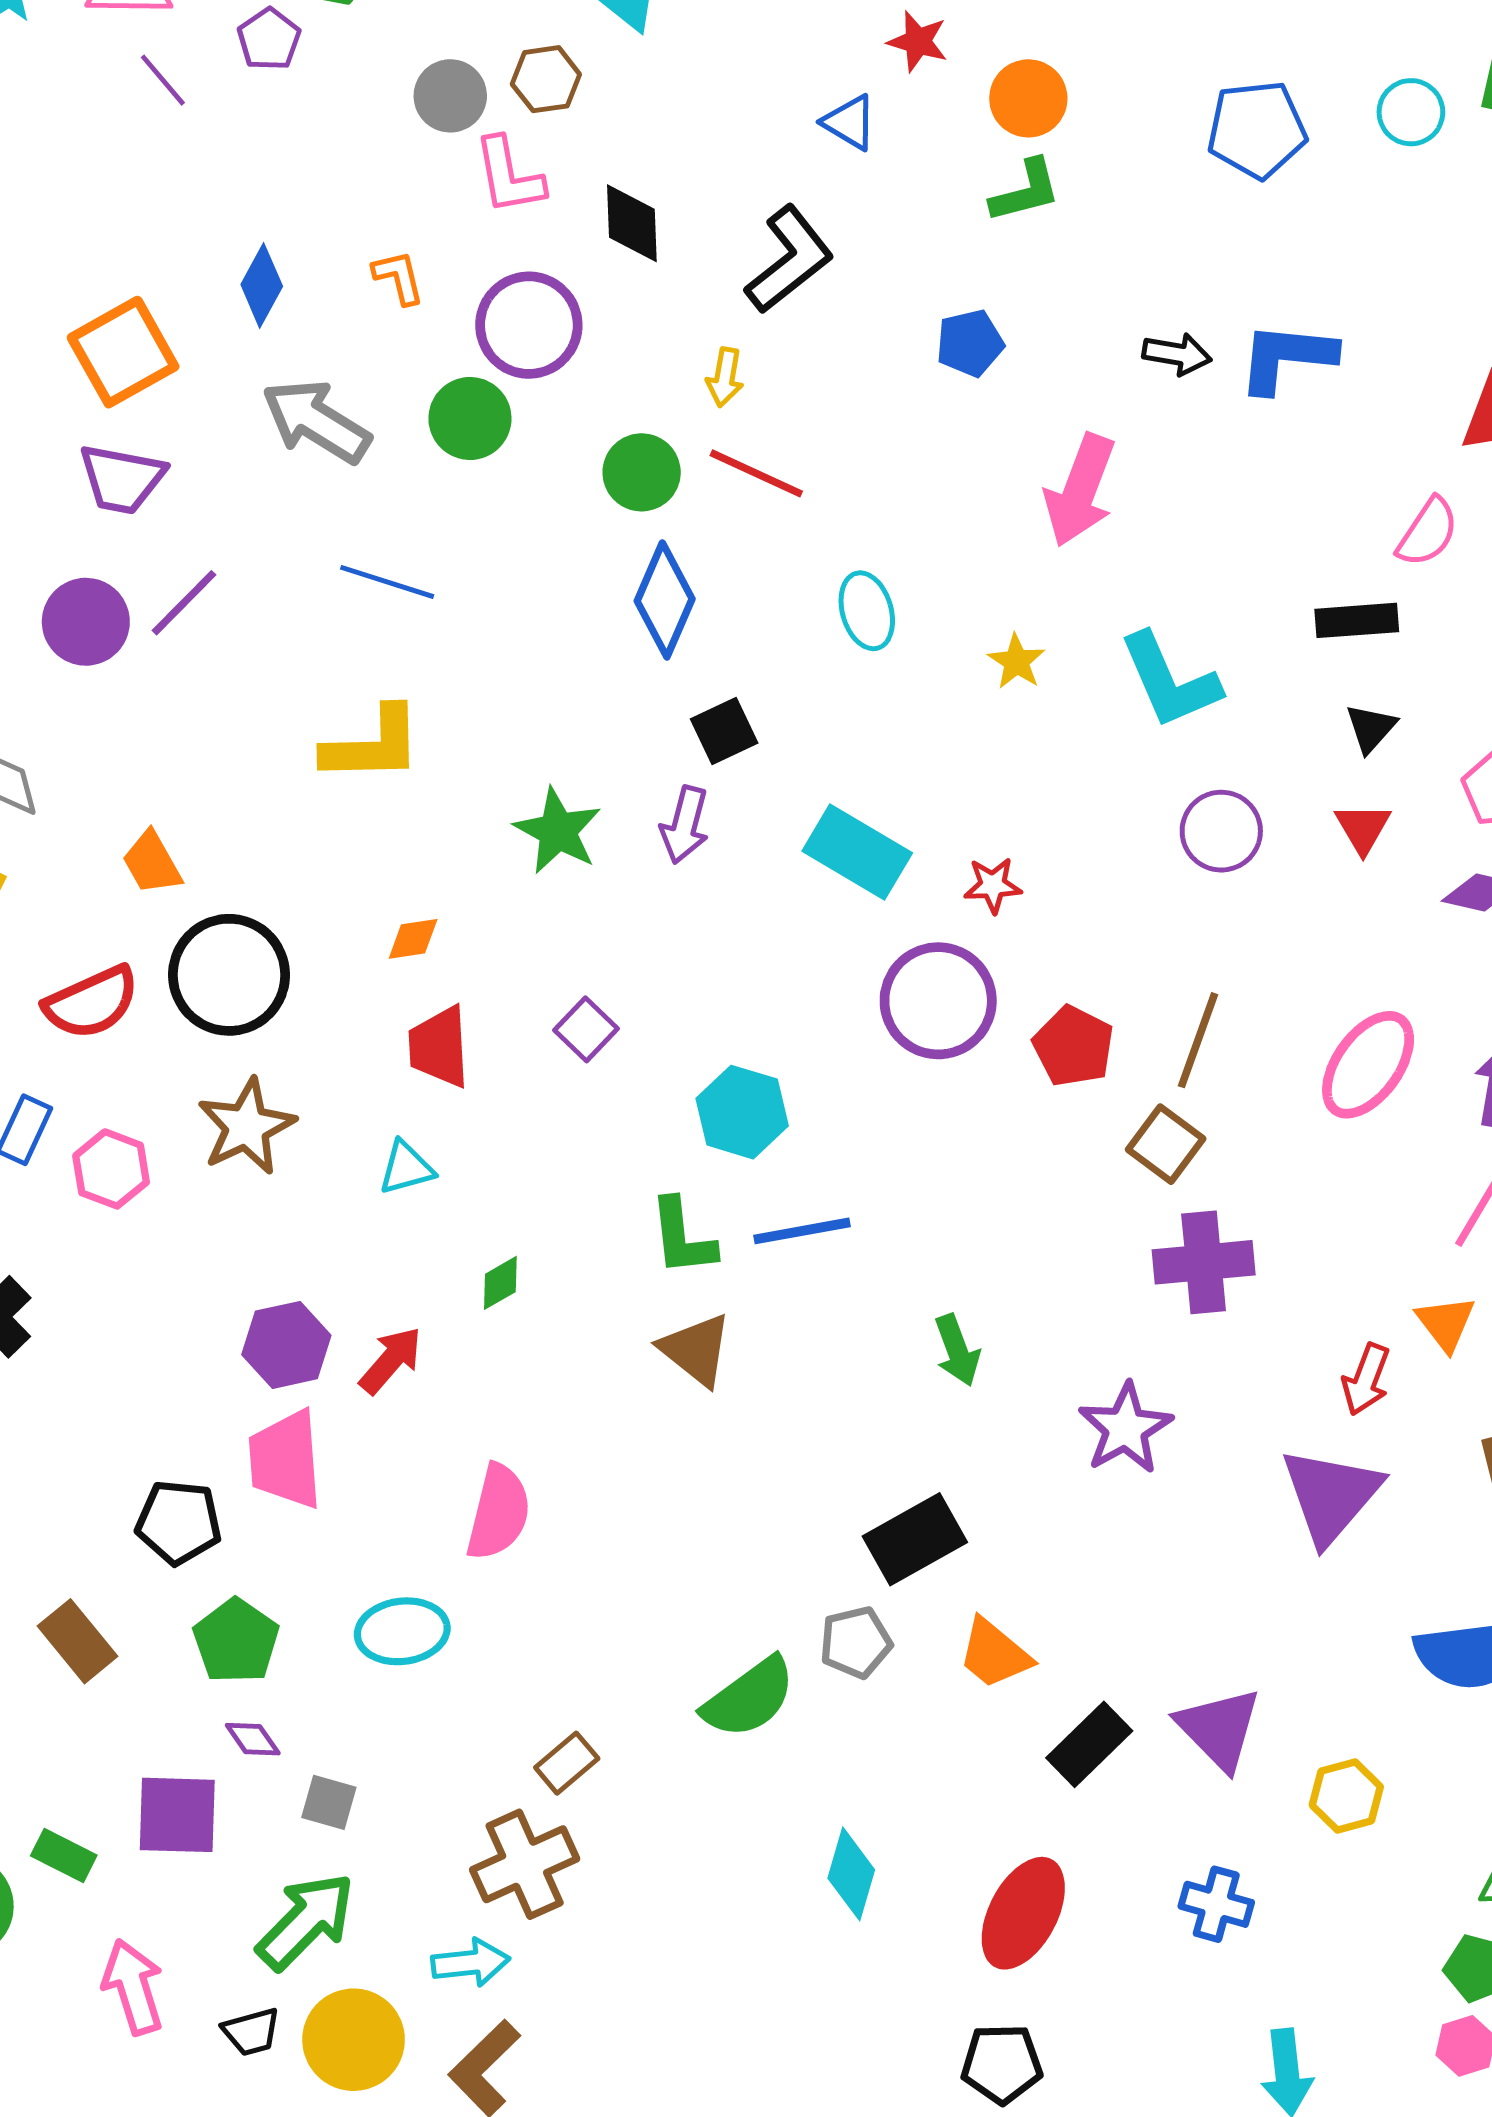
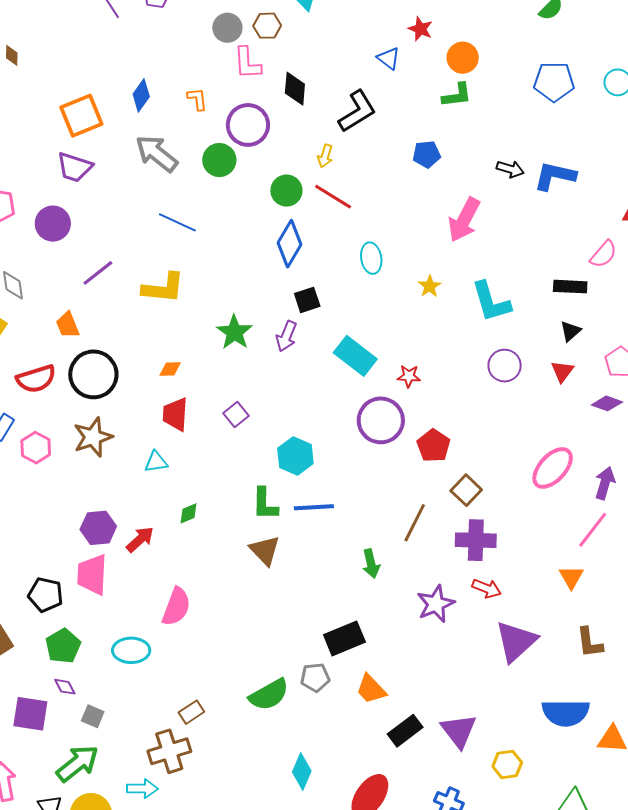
purple line: (184, 603) -> (98, 273), moved
brown line: (1198, 1040) -> (415, 523), moved
red arrow: (1366, 1379) -> (487, 588), moved, turned -96

